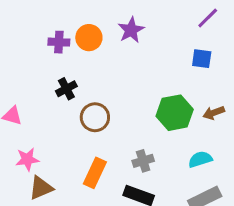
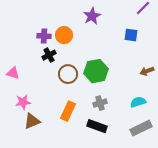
orange circle: (89, 38) -> (64, 35), moved
purple cross: (59, 42) -> (44, 36), moved
blue square: (202, 59) -> (131, 35), moved
green hexagon: (175, 113) -> (96, 71), moved

